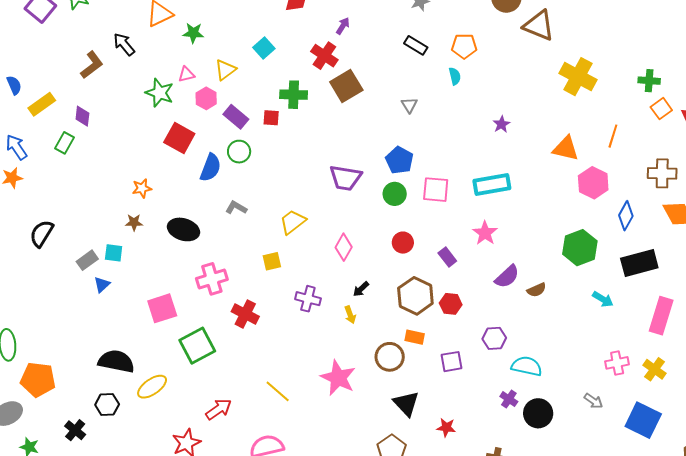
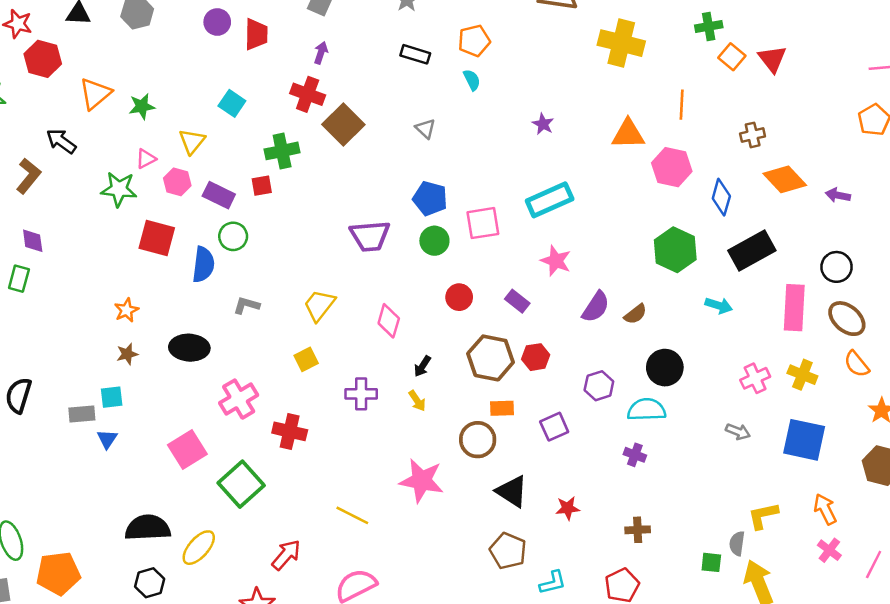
brown cross: (662, 173) -> (753, 135), size x0.7
gray rectangle: (87, 260) -> (82, 414), turned 45
black circle: (538, 413) -> (665, 368), moved

